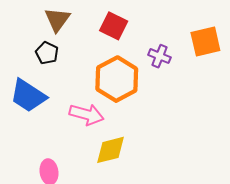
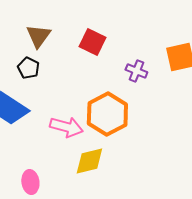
orange hexagon: (117, 79) -> (107, 114), moved

